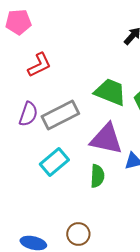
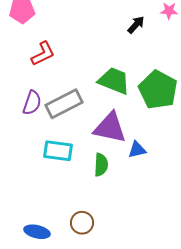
cyan rectangle: (54, 162) -> (58, 151), turned 48

